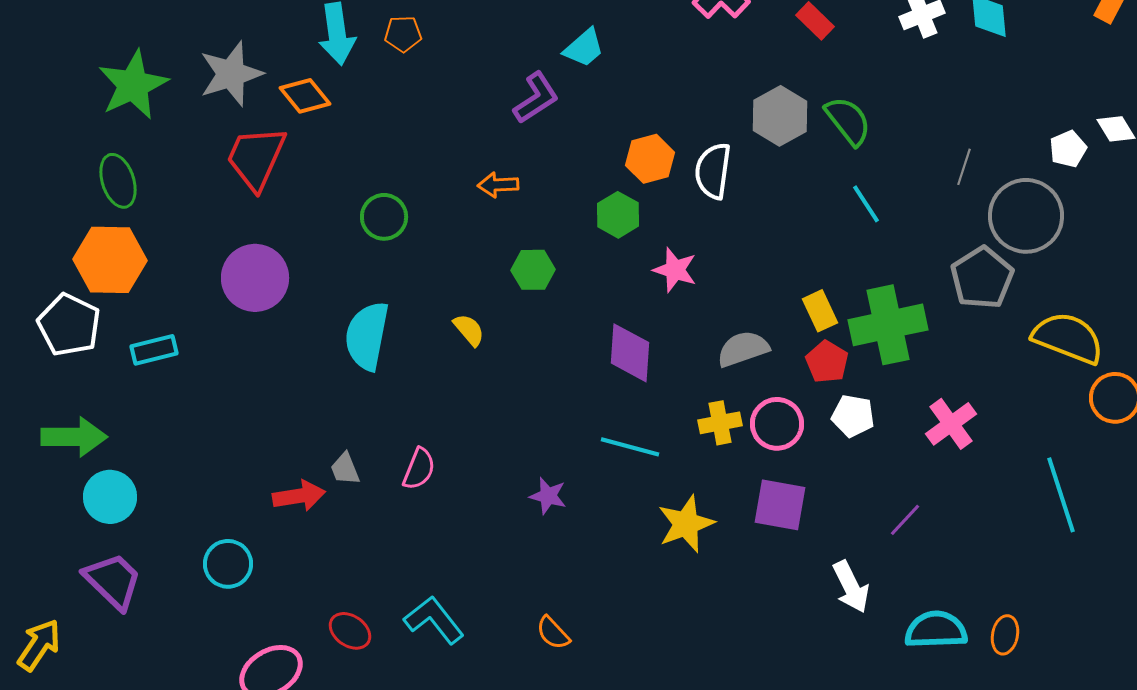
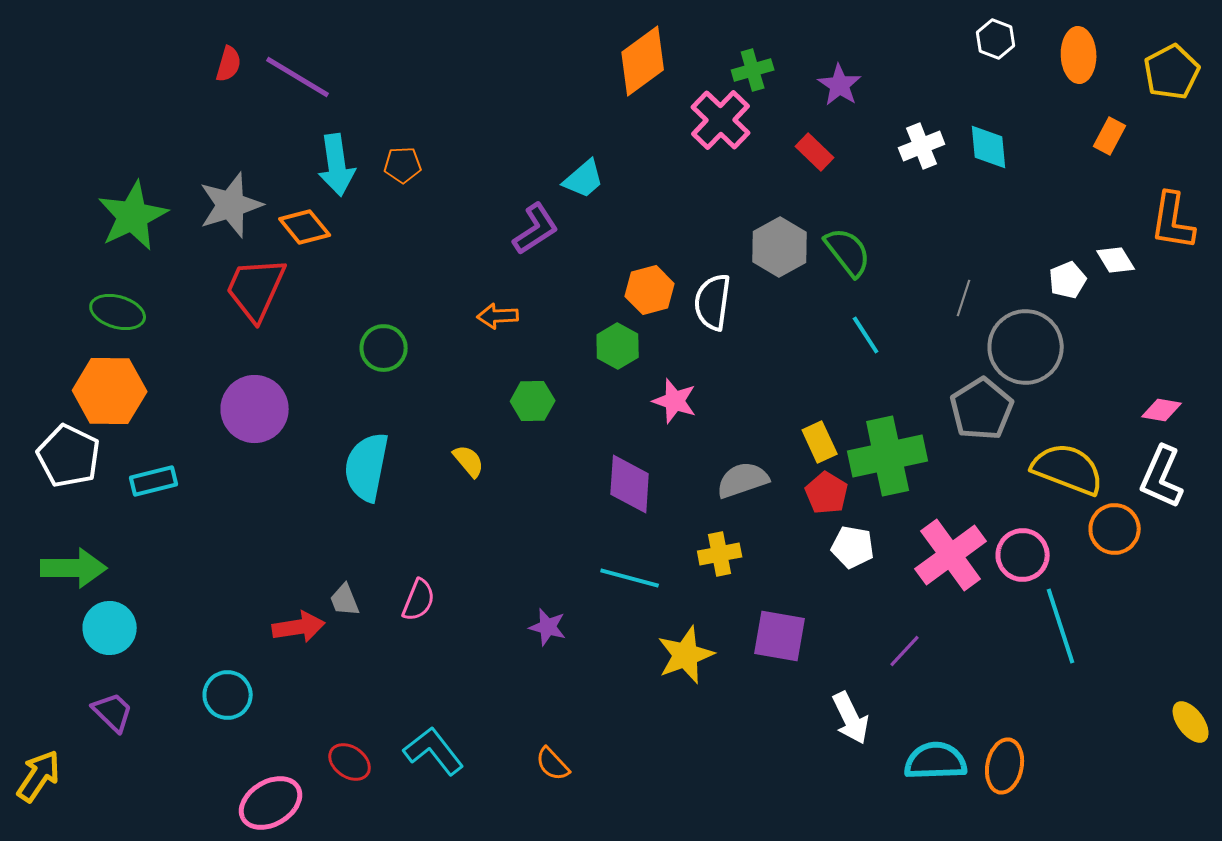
green ellipse: (118, 181) -> (118, 312), turned -56
pink circle: (777, 424) -> (1023, 555), moved
pink cross: (951, 424) -> (951, 555), size x1.4
purple trapezoid: (113, 581) -> (113, 712), size x0.7
orange ellipse: (1005, 635) -> (1005, 766), size x1.4

